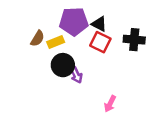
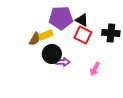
brown semicircle: (37, 38) -> (35, 39), moved
purple arrow: (76, 75) -> (63, 62), turned -64
pink arrow: (110, 104) -> (95, 69), moved

